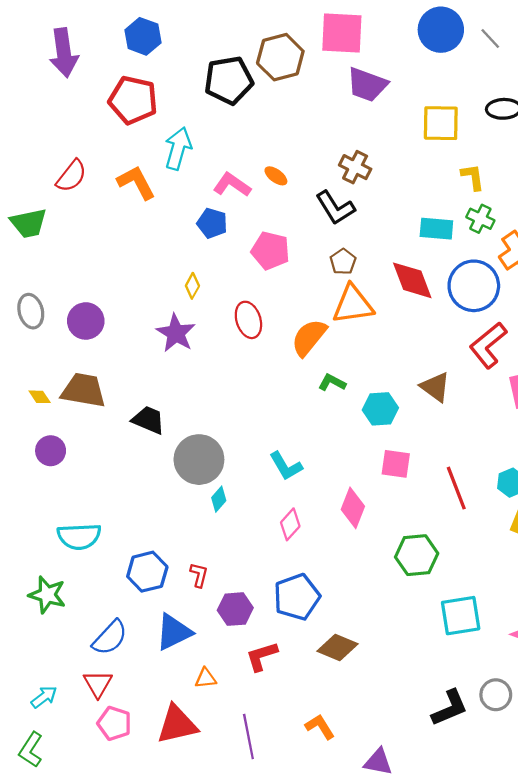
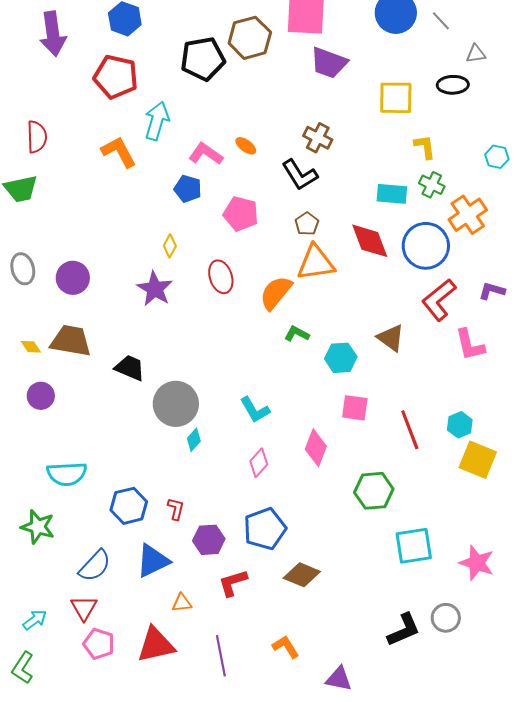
red semicircle: (71, 176) -> (37, 137), moved, turned -40

